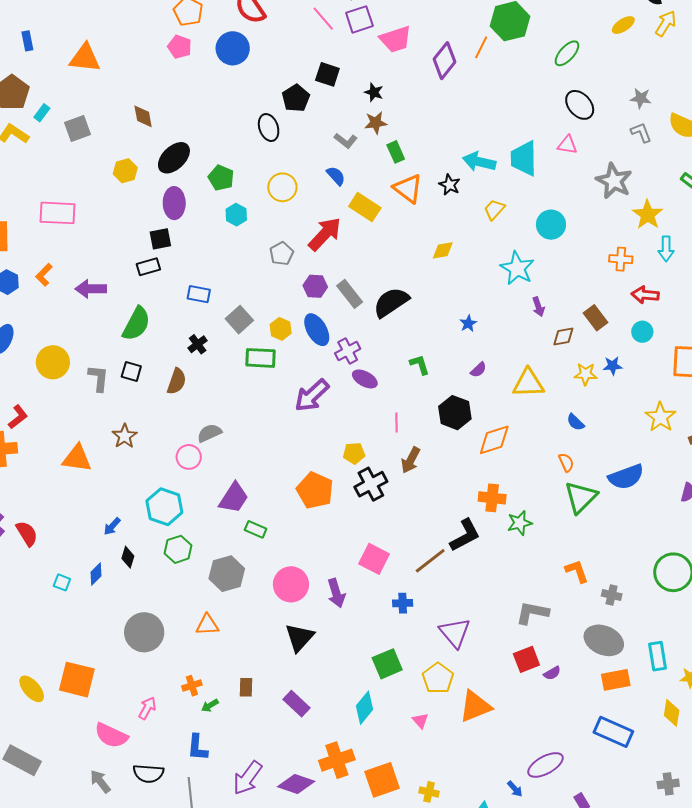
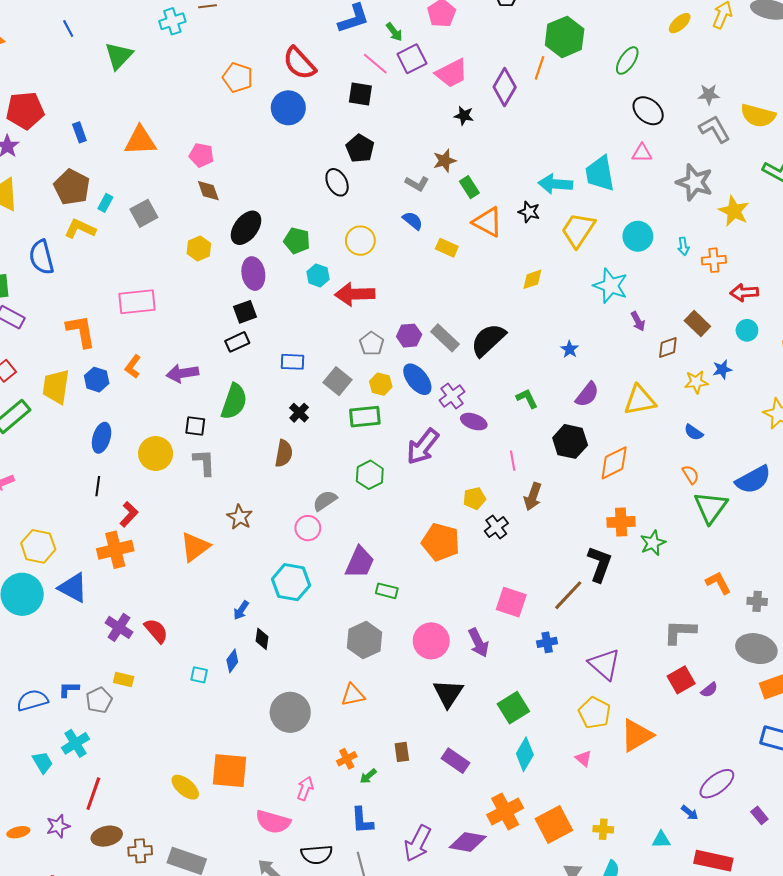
pink pentagon: (180, 47) -> (201, 155), moved
black square: (327, 74) -> (360, 94), moved
black star: (374, 92) -> (464, 116), moved
gray L-shape: (641, 132) -> (715, 129), size x1.4
yellow rectangle: (365, 207) -> (447, 248), size x0.7
yellow trapezoid: (494, 210) -> (578, 230), size x1.6
red arrow: (325, 234) -> (355, 294), moved, turned -126
cyan arrow: (666, 249) -> (683, 246), moved, size x0.7
gray pentagon: (281, 254) -> (372, 344), moved
purple semicircle: (478, 370) -> (587, 394), size x1.5
black square: (131, 372) -> (195, 426), moved
orange triangle: (77, 458) -> (195, 547), turned -36
black cross: (371, 484) -> (496, 527), size x0.7
black L-shape: (465, 535) -> (600, 564), turned -33
green hexagon: (178, 549) -> (370, 475), moved
green square: (387, 664) -> (513, 708), moved

